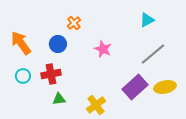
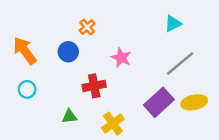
red cross: (51, 74) -> (94, 86), moved

